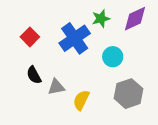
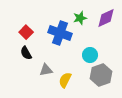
blue cross: (75, 38) -> (60, 33), turned -35
cyan circle: (113, 57) -> (90, 55), moved
black semicircle: (34, 75) -> (26, 53), moved

